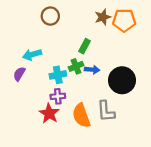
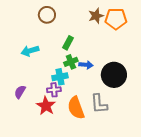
green rectangle: (85, 46) -> (68, 43), moved
purple semicircle: (19, 74) -> (20, 92), moved
cyan cross: (58, 75) -> (60, 77), moved

